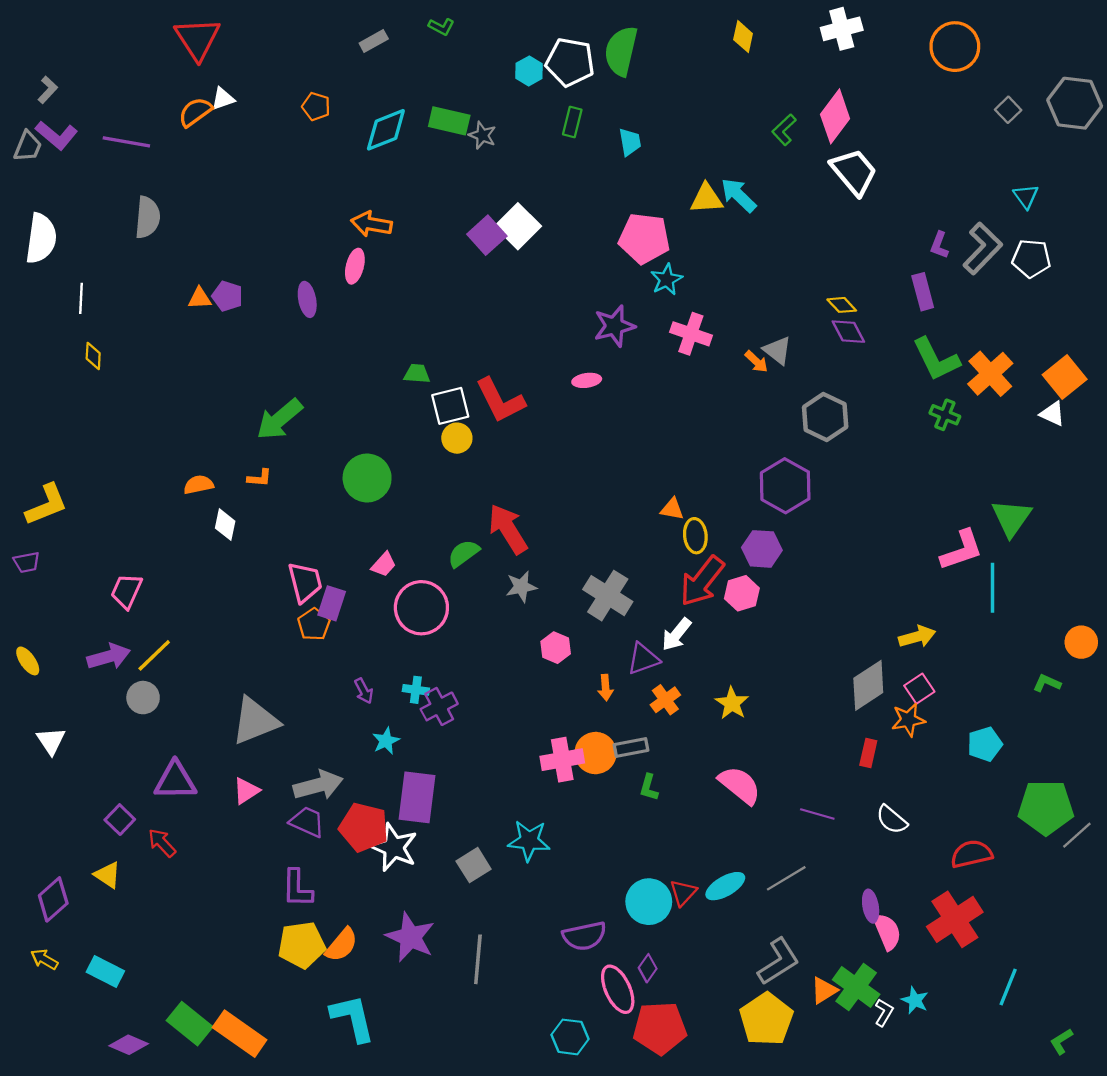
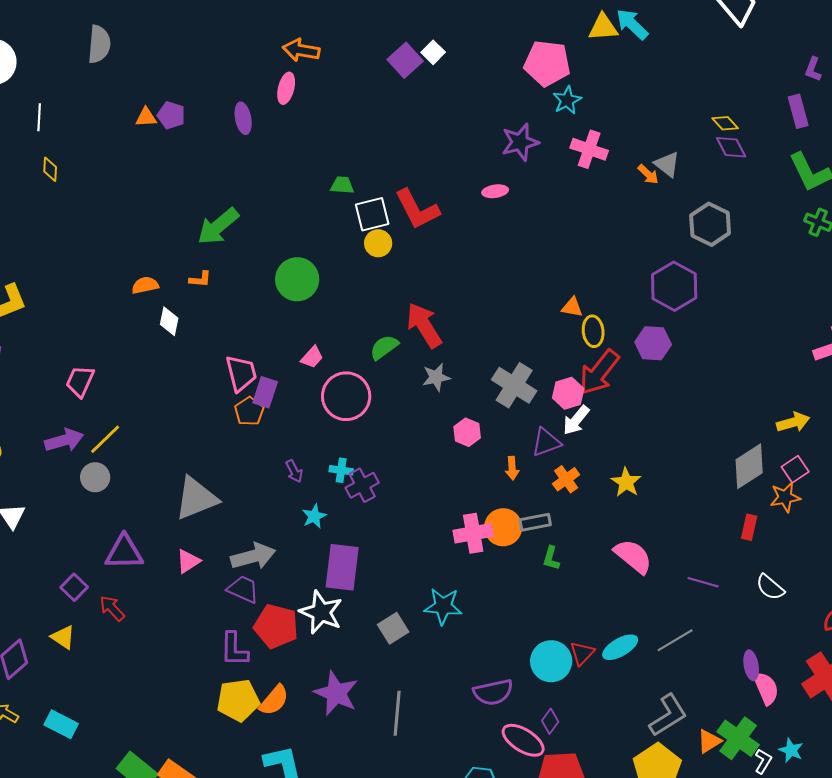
white square: (518, 226) -> (433, 52), size x0.6
pink hexagon: (742, 593) -> (568, 393), moved
red pentagon: (364, 827) -> (276, 626), moved
pink ellipse: (618, 989) -> (523, 740), turned -33

